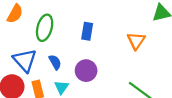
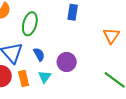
blue rectangle: (87, 31) -> (73, 12), moved

